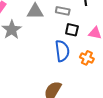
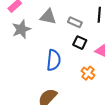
blue semicircle: (62, 51) -> (54, 60), moved

